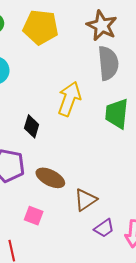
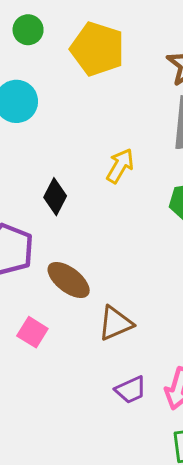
yellow arrow: (69, 99) -> (120, 166), size x0.7
purple trapezoid: (104, 228) -> (131, 390), moved

